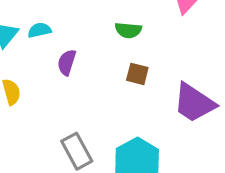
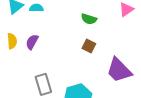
purple semicircle: (67, 62) -> (32, 42), moved

